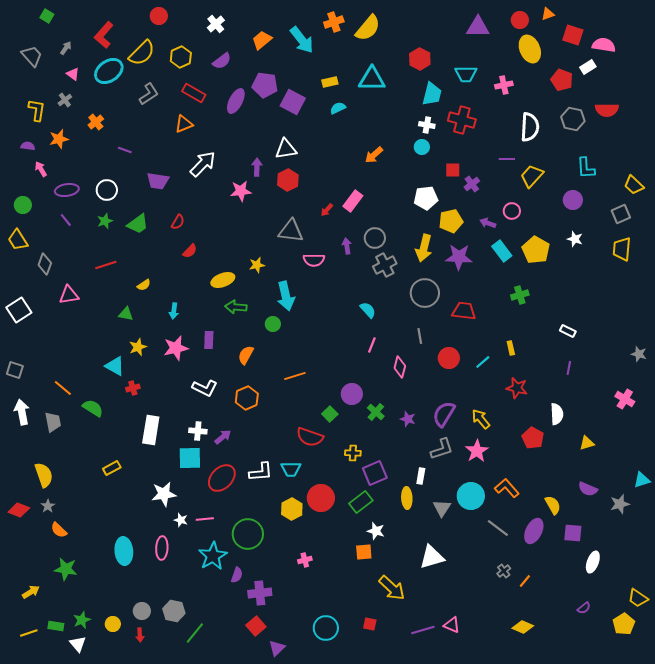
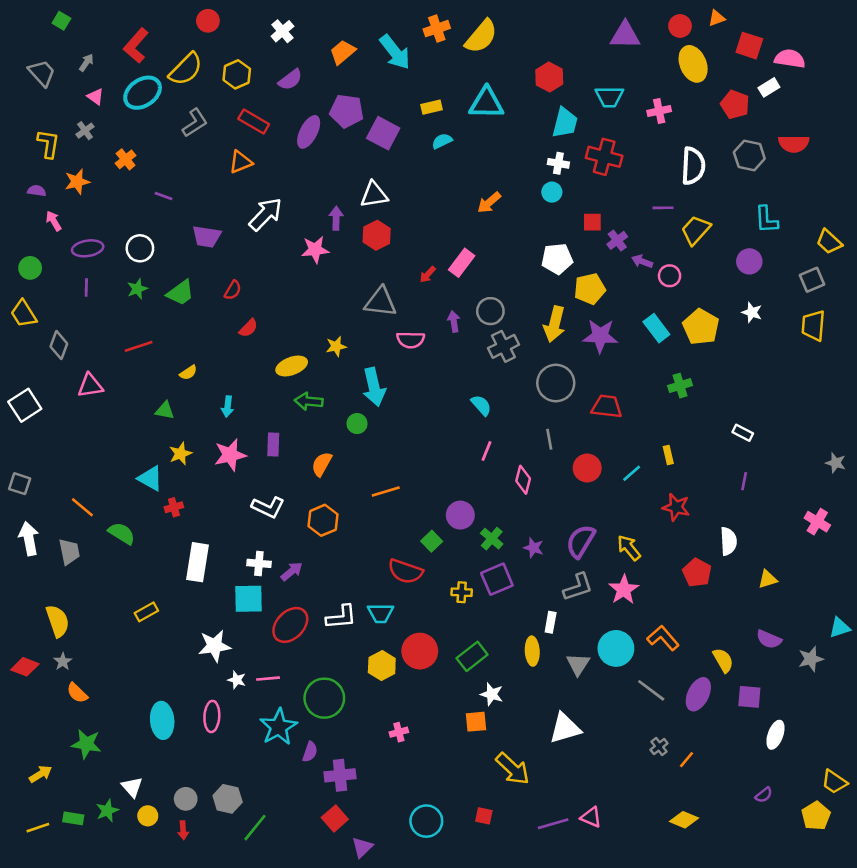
purple line: (66, 220) -> (86, 288), turned 40
purple arrow: (488, 223) -> (642, 261), moved
purple square: (375, 473) -> (497, 579), moved
white triangle: (78, 644) -> (132, 787), moved

